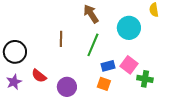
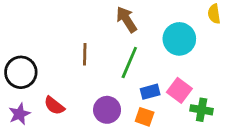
purple circle: (67, 87) -> (107, 110), moved

